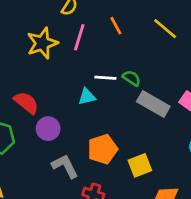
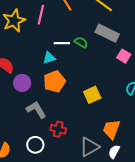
gray rectangle: (153, 104) -> (107, 33), moved
orange pentagon: (103, 149) -> (54, 82), moved
yellow square: (140, 165) -> (92, 95), moved

